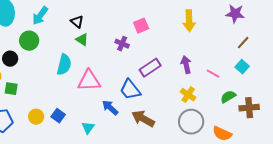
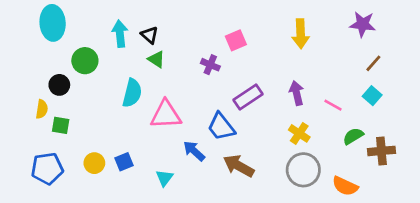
cyan arrow: (40, 16) -> (120, 34), moved, turned 138
blue square: (58, 116) -> (124, 162), turned 32

